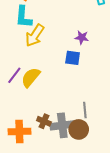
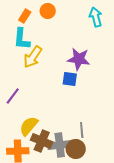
purple star: (82, 37) -> (79, 59), size x1.6
yellow semicircle: (31, 77) -> (29, 126), moved
brown cross: (44, 121) -> (42, 141), size x1.5

